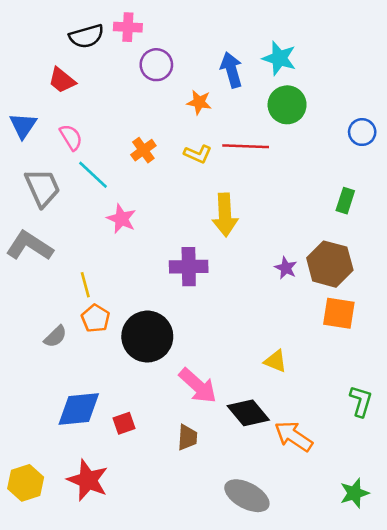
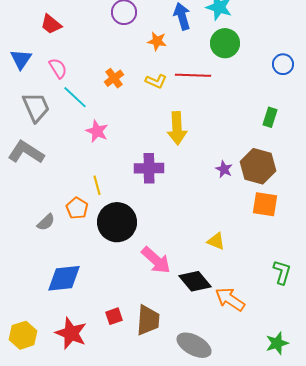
yellow line: (85, 285) -> (97, 185), moved
red square: (124, 423) -> (114, 316), moved
brown trapezoid: (187, 437) -> (148, 320), moved, size x1.5

